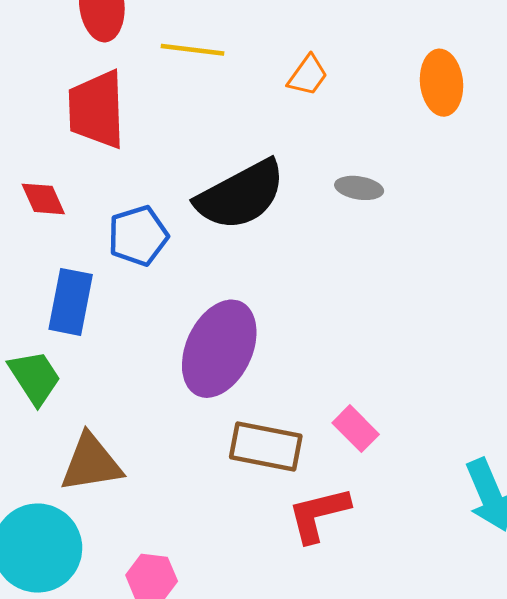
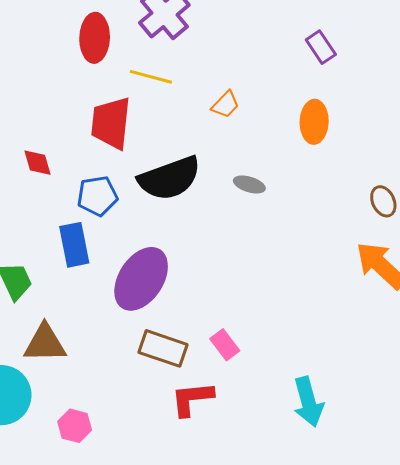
red trapezoid: (97, 110) -> (111, 123), moved
blue rectangle: (71, 302) -> (74, 245), moved, turned -30

